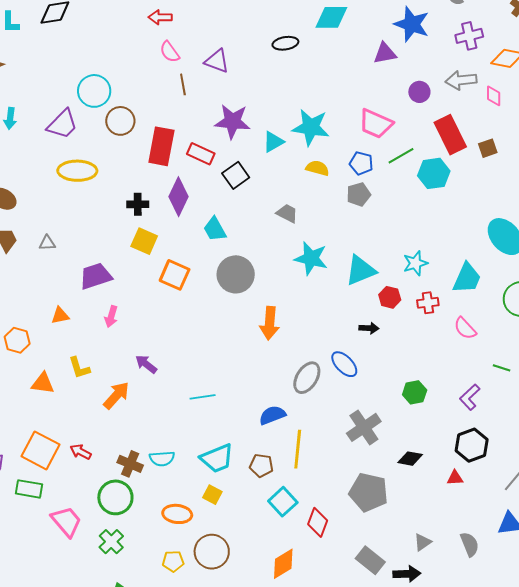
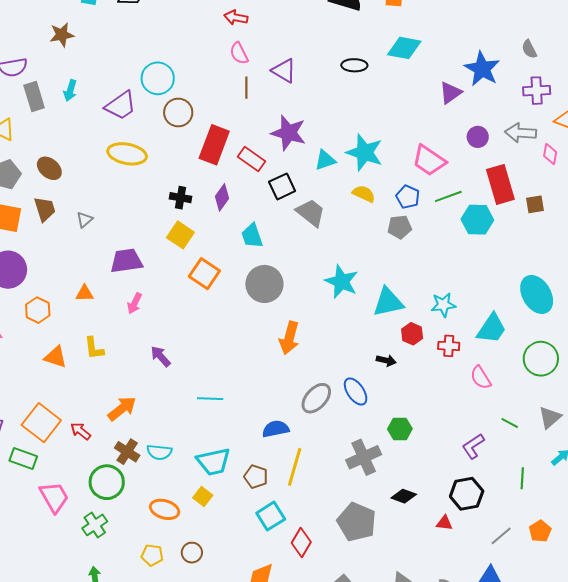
purple triangle: (385, 53) -> (451, 93), turned -35
purple diamond: (178, 197) -> (222, 197), size x0.7
gray trapezoid: (287, 213) -> (311, 213), moved, size x1.4
gray triangle: (47, 243) -> (85, 220), turned -48
green hexagon: (415, 392) -> (400, 429), moved
orange arrow: (116, 395) -> (122, 409), moved
brown circle: (212, 552) -> (192, 553), size x0.6

